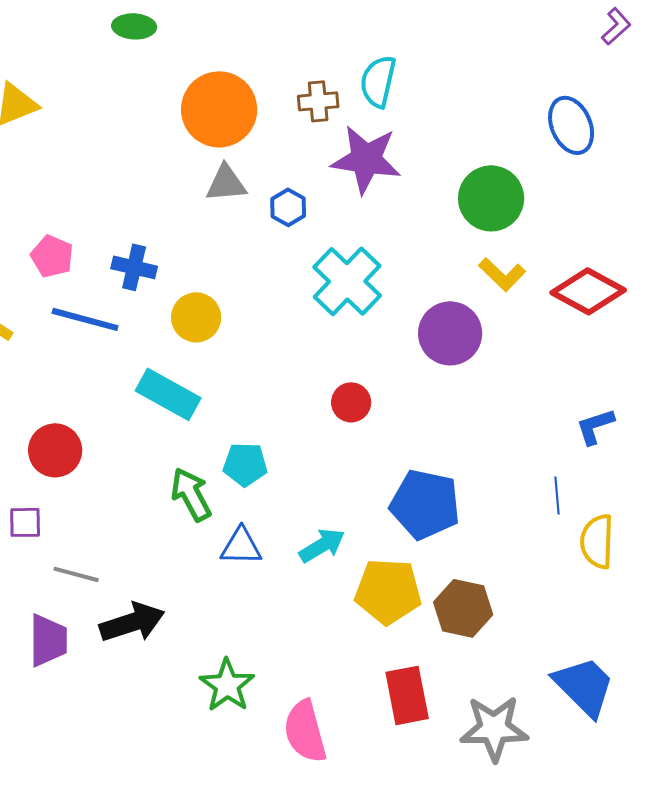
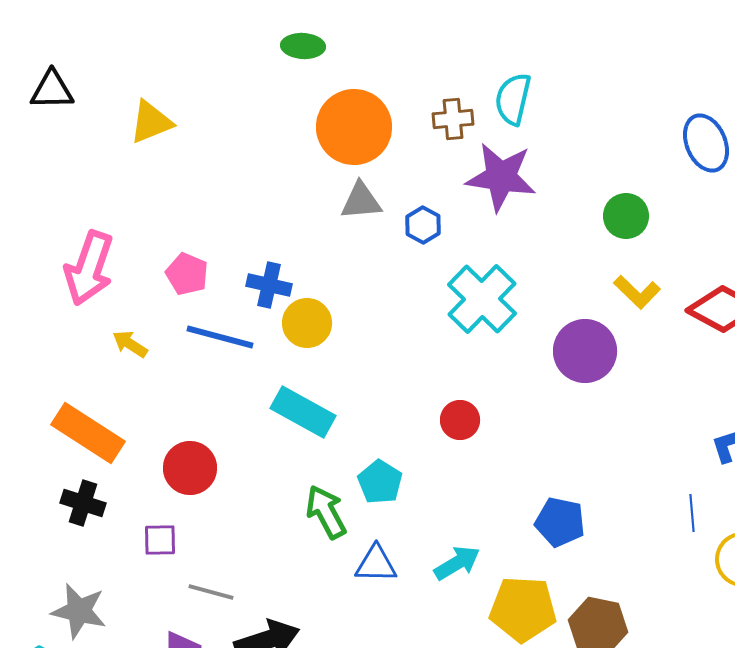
green ellipse: (134, 26) -> (303, 46), moved
green circle: (491, 198) -> (626, 216), size x0.7
yellow circle: (196, 317) -> (307, 323), moved
red circle: (351, 402) -> (460, 420), moved
cyan pentagon: (245, 464) -> (380, 482), turned 30
blue pentagon: (425, 504) -> (560, 522), size x0.7

